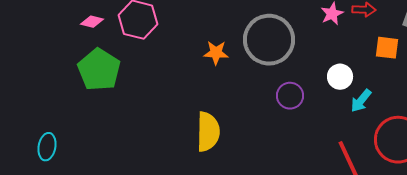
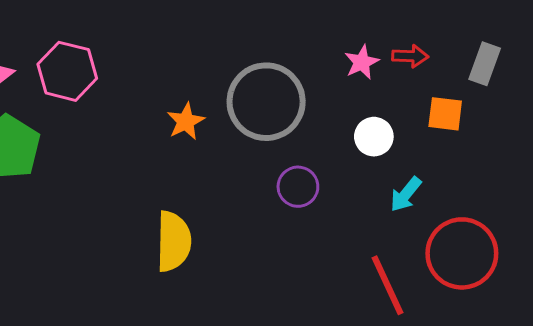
orange star: (216, 53) -> (186, 121), turned -30
white circle: (340, 77) -> (374, 137), moved

